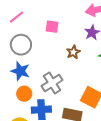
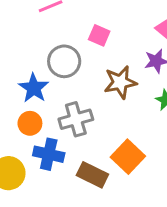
gray circle: (21, 45) -> (64, 61), moved
brown star: (73, 52) -> (120, 82), size x1.5

